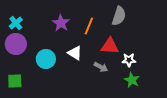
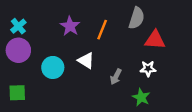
red triangle: (110, 46) -> (155, 40), moved
gray arrow: (101, 67) -> (116, 77), turned 88
green star: (132, 80) -> (141, 97), moved

